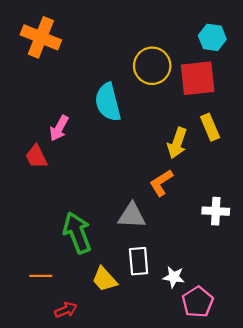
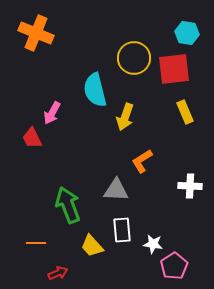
yellow arrow: (177, 143) -> (125, 117), moved

